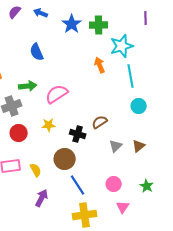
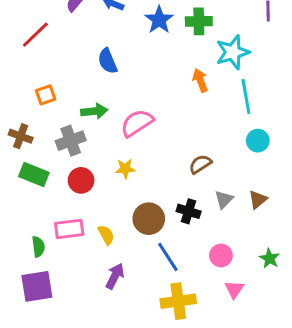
black cross: (78, 134) -> (189, 211), moved

